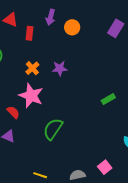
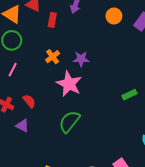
orange circle: (72, 27) -> (114, 16), moved
pink star: (31, 96) -> (69, 84), moved

